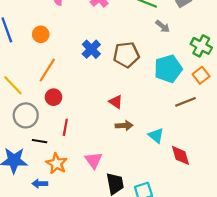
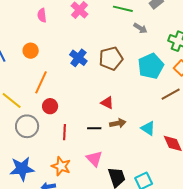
black line: (40, 141) -> (94, 128), moved

